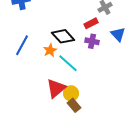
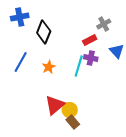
black diamond: (63, 36) -> (44, 32), moved, turned 65
cyan line: (68, 63) -> (79, 66), moved, turned 65

